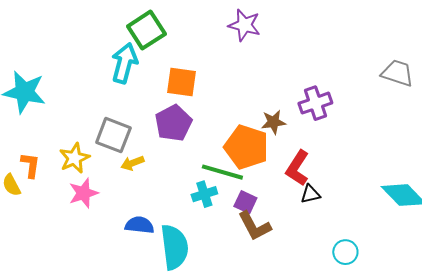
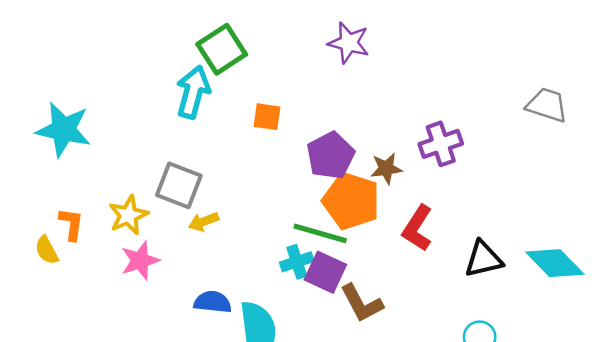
orange square: (181, 82) -> (267, 117), size x0.7
purple pentagon: (173, 123) -> (331, 156), moved
black triangle: (310, 194) -> (483, 259), moved, size x1.5
purple square: (245, 202) -> (325, 272), moved, size x1.4

